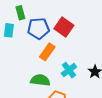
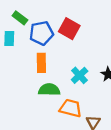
green rectangle: (20, 13) -> (20, 18), turned -32
orange rectangle: (47, 52) -> (41, 63), moved, turned -30

